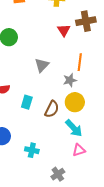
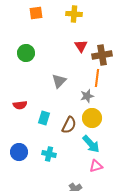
brown cross: (86, 21) -> (102, 55), moved
cyan cross: (32, 150) -> (49, 154), moved

